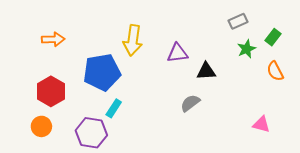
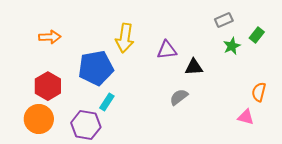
orange semicircle: (275, 71) -> (259, 92), moved, turned 42
orange circle: (41, 126) -> (39, 119), size x1.5

